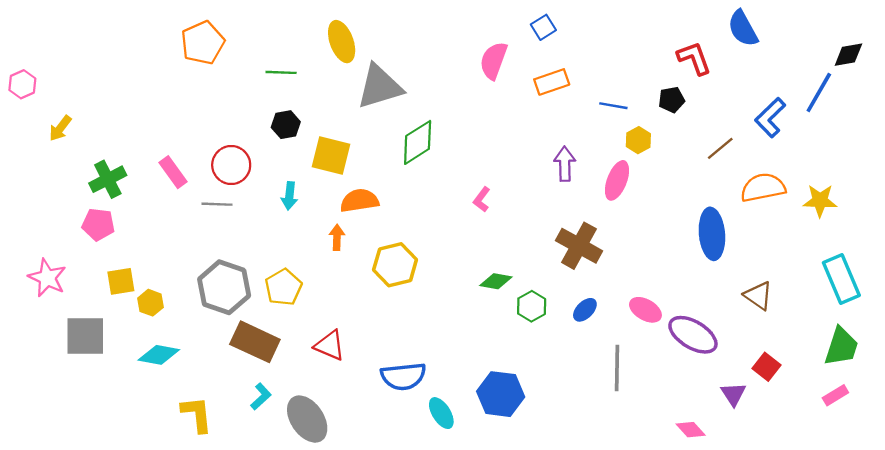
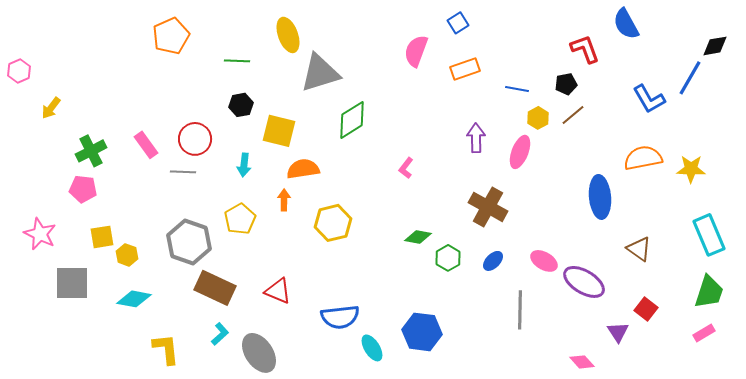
blue L-shape: (770, 118) -> (649, 99), turned -76
brown line: (720, 148) -> (573, 115), moved
yellow pentagon: (283, 287) -> (240, 219), moved

